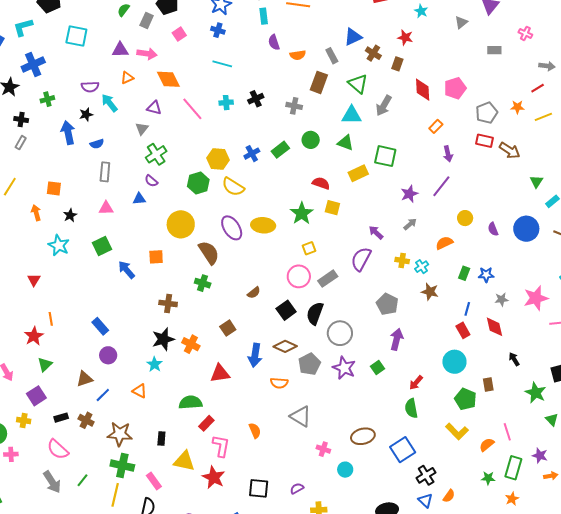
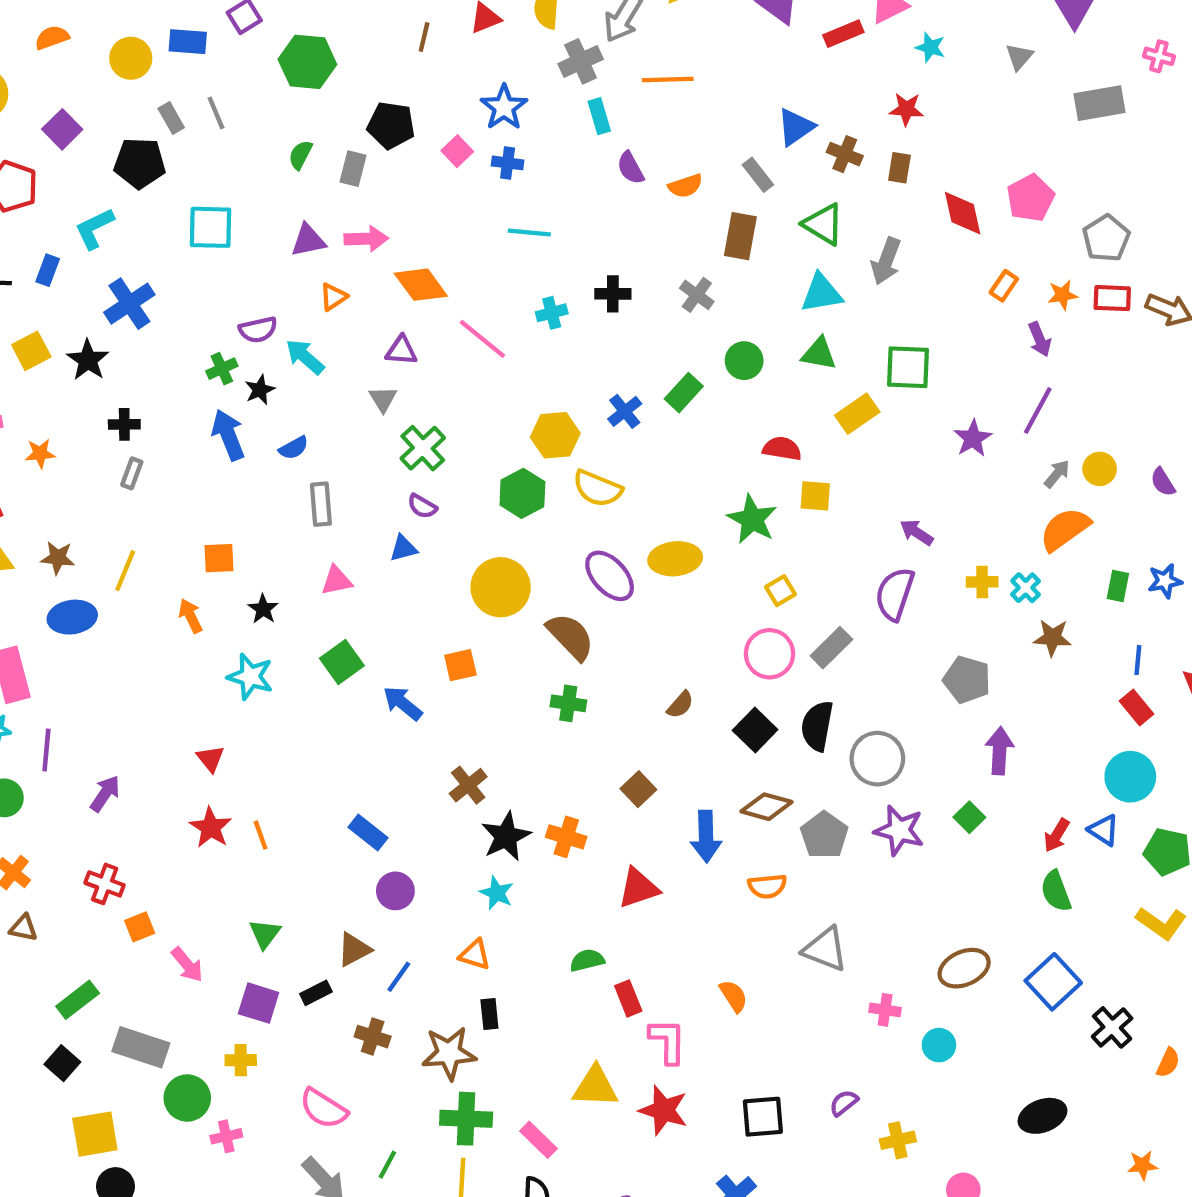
pink square: (179, 34) -> (457, 151), moved
gray rectangle: (494, 50) -> (1100, 103), size x1.6
green cross: (47, 99) -> (222, 369), moved
black cross: (256, 99) -> (613, 294), turned 35
gray cross: (294, 106) -> (697, 295), turned 35
orange star: (517, 107) -> (1063, 295), moved
gray arrow: (410, 224) -> (1057, 474), moved
orange semicircle: (444, 243) -> (1065, 529), size x1.4
brown cross: (168, 303) -> (468, 785), moved, turned -36
red star: (34, 336) -> (211, 828), moved
purple square: (36, 396) -> (259, 1003), turned -30
green semicircle: (191, 402) -> (587, 960), size x0.7
black rectangle: (61, 418) -> (316, 993), moved
red rectangle: (206, 423) -> (628, 998), turned -56
black rectangle: (161, 439) -> (489, 1014), moved
blue triangle: (425, 500) -> (1104, 830), moved

